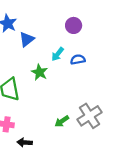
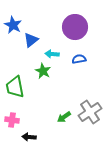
purple circle: (74, 25) -> (75, 27), size x1.6
cyan arrow: (58, 54) -> (52, 54), moved, turned 56

